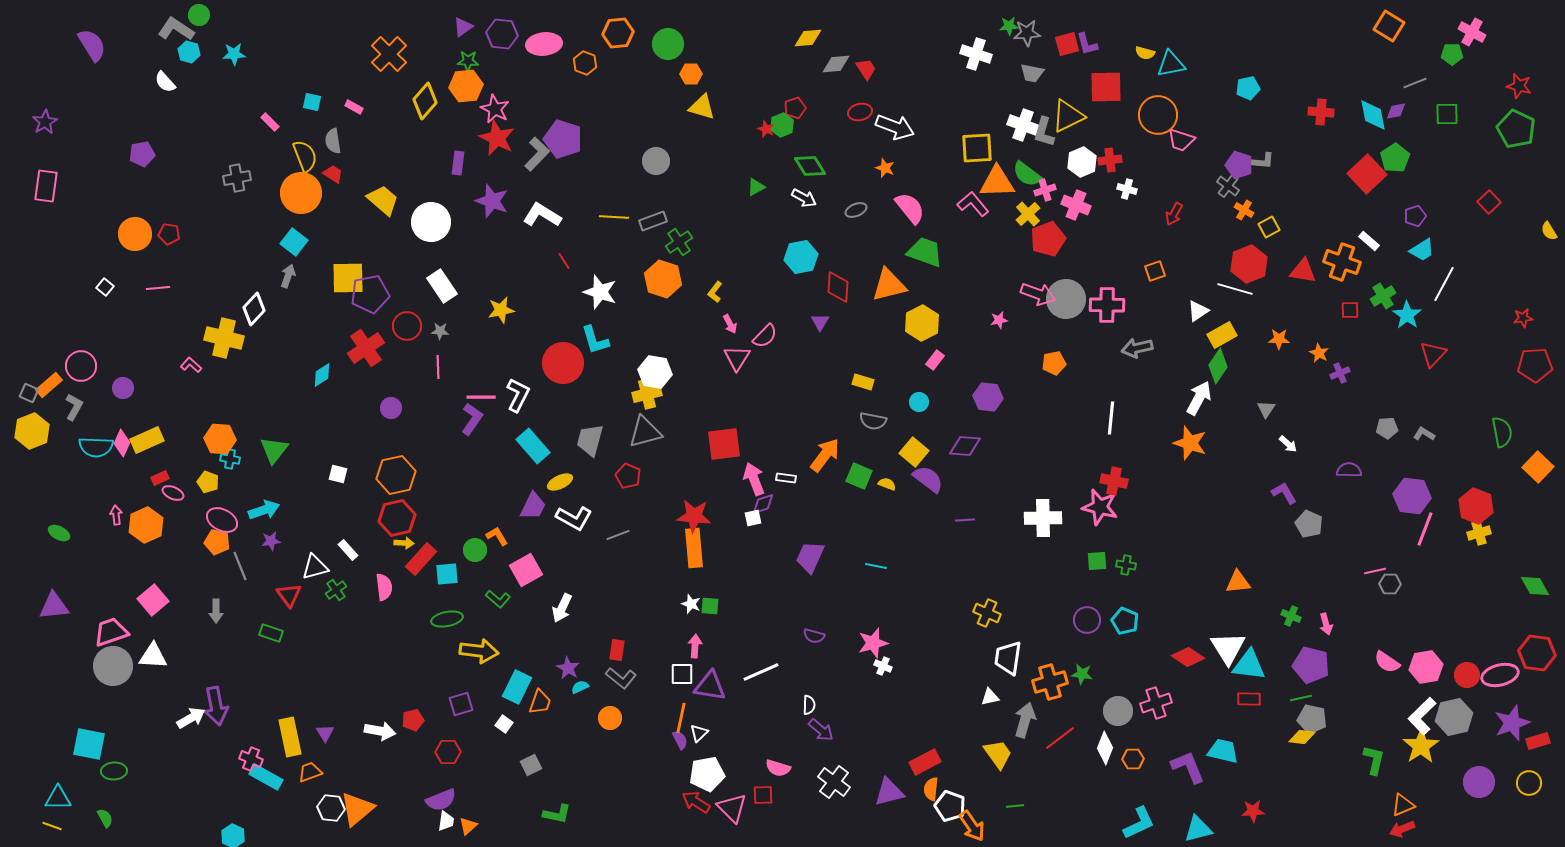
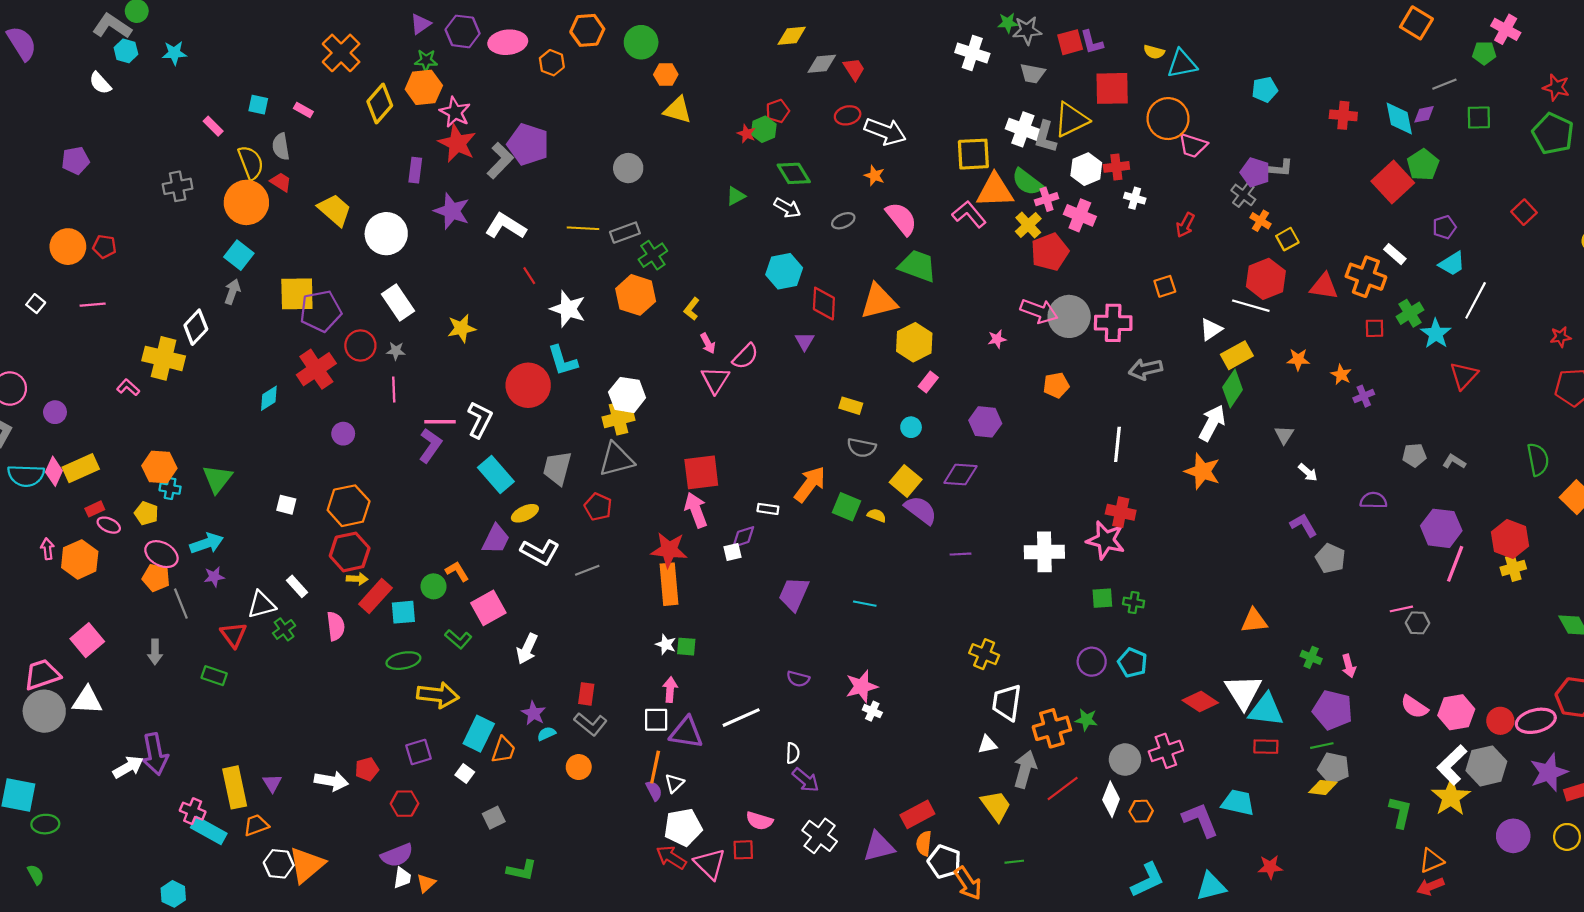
pink arrow: (754, 479) -> (696, 510), moved

